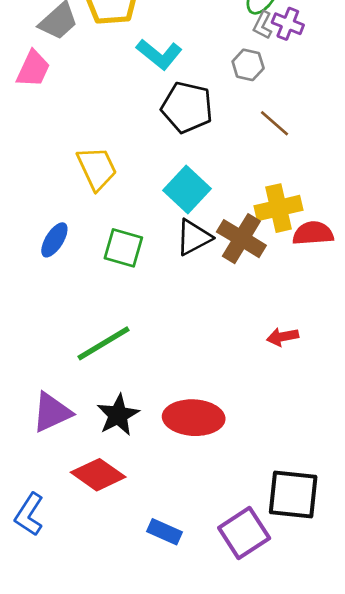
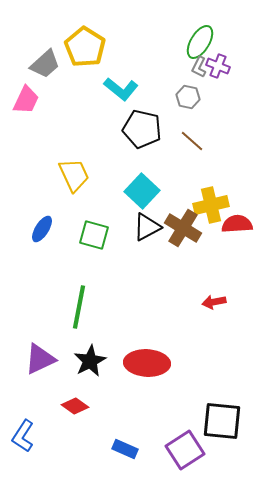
brown line: (275, 123) -> (192, 141), moved
green line: (103, 343) -> (79, 307), turned -48
red diamond: (98, 475) -> (75, 406), size x0.7

